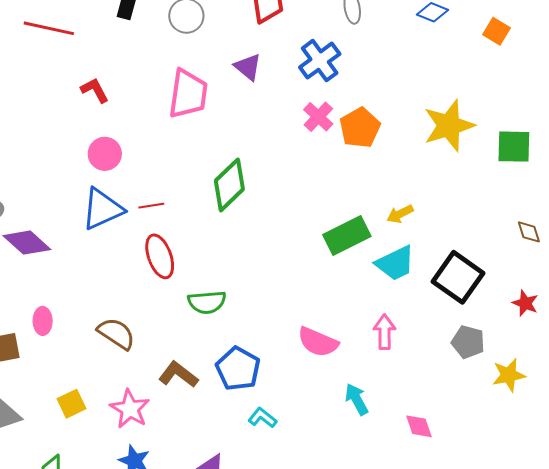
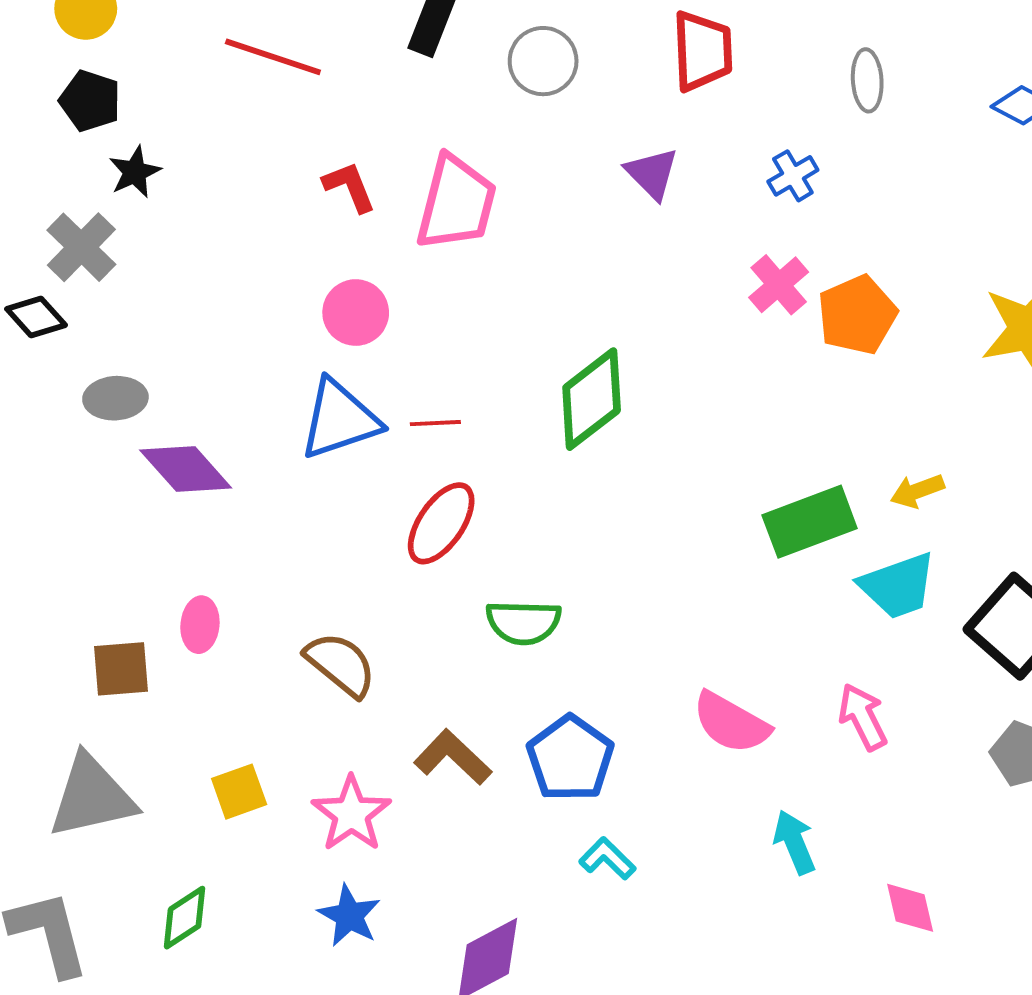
blue cross: (320, 61) -> (793, 176), size x0.6
pink trapezoid: (188, 94) -> (456, 203), moved
red ellipse: (160, 256) -> (441, 523), turned 48
pink arrow: (384, 332) -> (863, 717), turned -32

